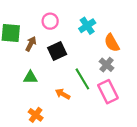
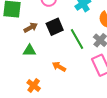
brown arrow: (31, 44) -> (31, 28), moved, turned 32
green line: (82, 79) -> (77, 39), moved

